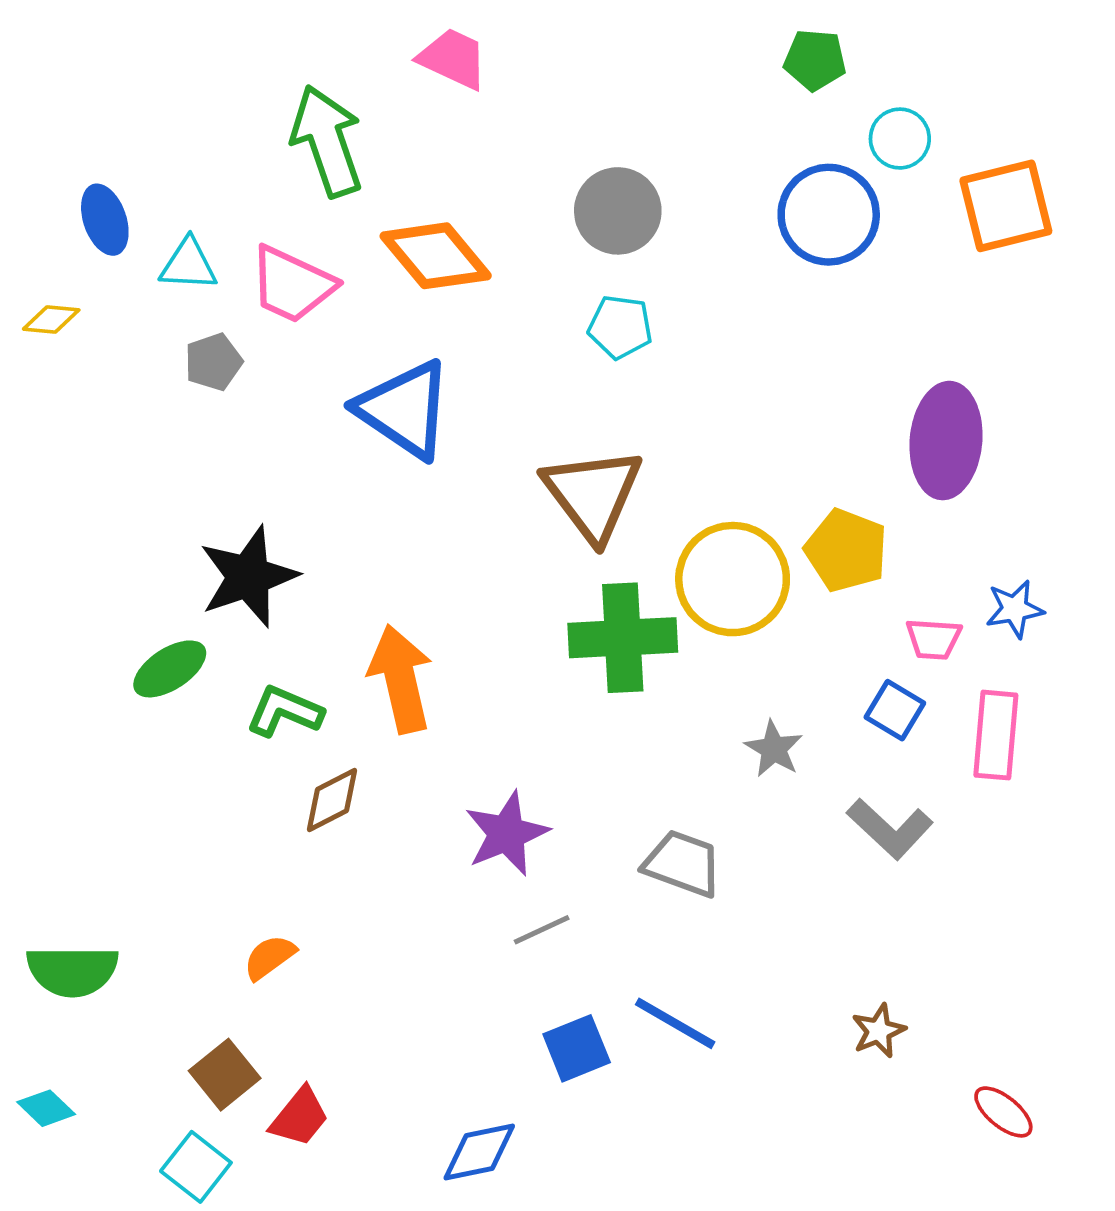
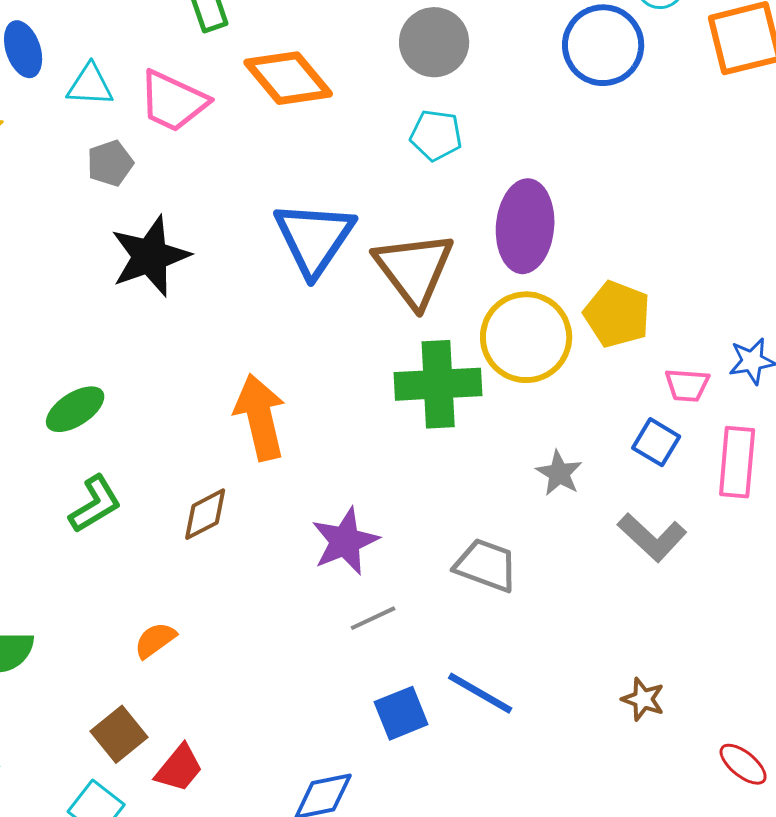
blue triangle: (404, 409) -> (314, 238), moved, turned 30
purple ellipse: (946, 441) -> (525, 226), moved
black star: (248, 577) -> (150, 256), moved
green L-shape: (285, 711) -> (95, 504), moved, turned 126
brown star: (879, 1031) -> (643, 699), turned -30

